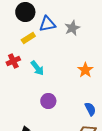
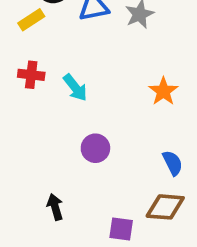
yellow rectangle: (28, 38) -> (31, 20), moved
red cross: (13, 61) -> (31, 75), turned 32

